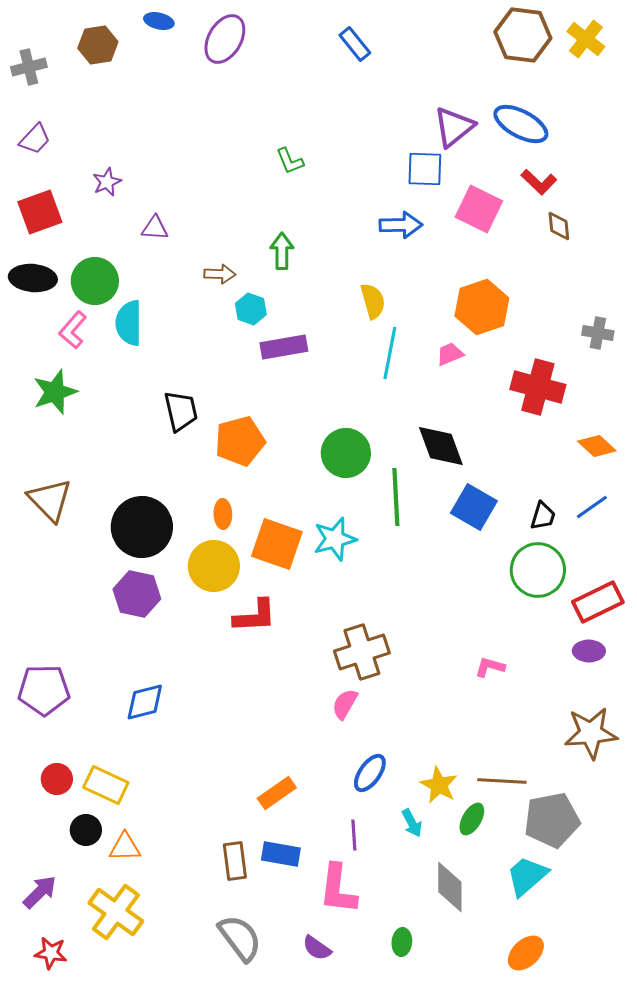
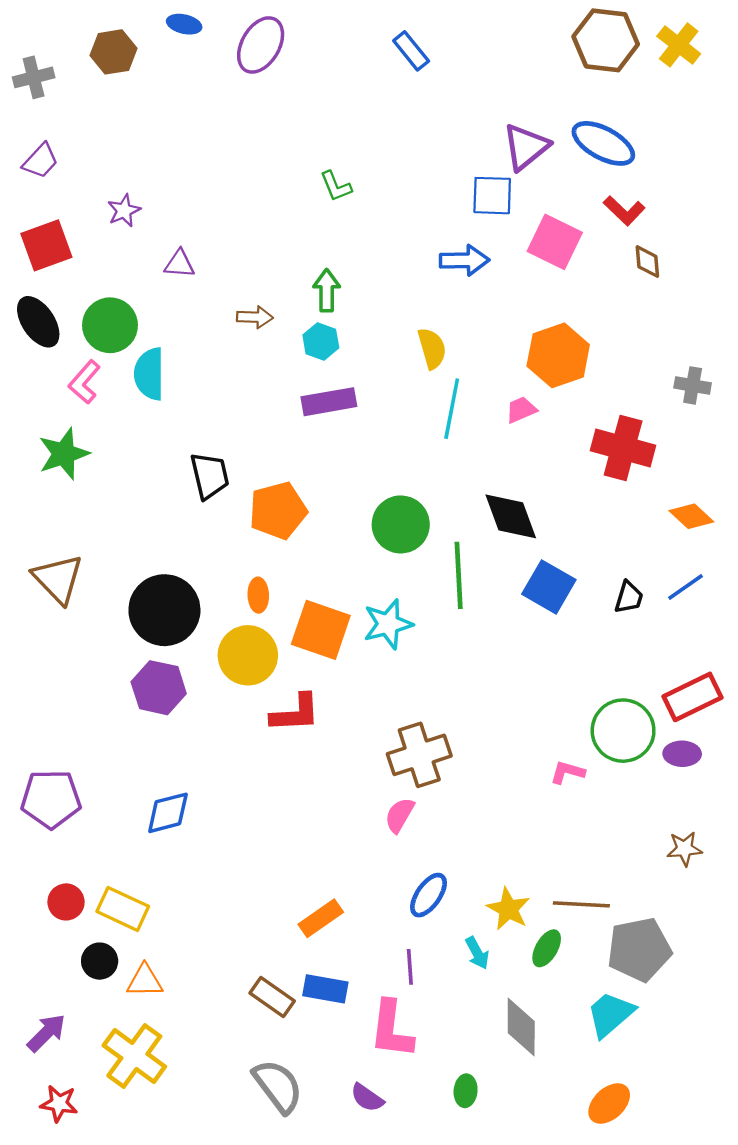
black ellipse: (33, 278) -> (38, 322), turned 51
cyan hexagon: (251, 309) -> (321, 341), moved
green circle: (538, 570) -> (623, 731), moved
brown star: (591, 733) -> (684, 849), size x0.6
brown rectangle: (235, 861) -> (272, 997), turned -48

